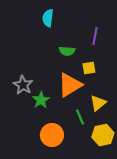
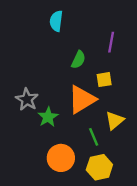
green semicircle: (67, 51) -> (78, 60), turned -70
yellow hexagon: (103, 135) -> (99, 167), moved

